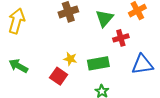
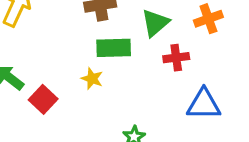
green rectangle: (98, 63) -> (114, 48), moved
red square: (59, 76) -> (43, 99), moved

